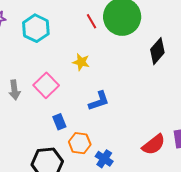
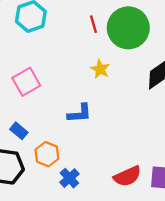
yellow star: (81, 62) -> (100, 69), moved
blue rectangle: (59, 122) -> (19, 131), moved, turned -42

